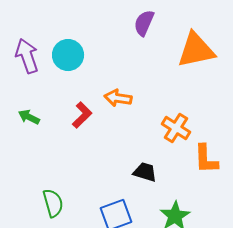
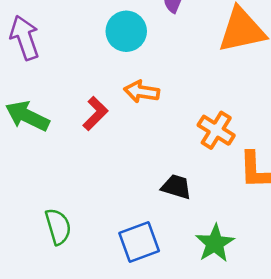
cyan circle: (68, 55) -> (126, 31), moved
green arrow: (29, 117) -> (27, 116), size x1.6

